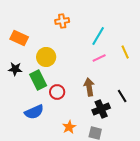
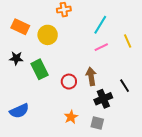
yellow circle: (46, 57) -> (48, 35), moved
red circle: (57, 92) -> (69, 82), moved
blue semicircle: (34, 112) -> (19, 111), moved

